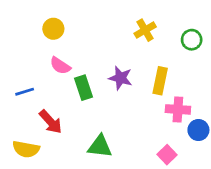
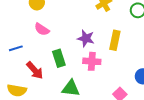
green rectangle: (83, 88) -> (59, 58), moved
pink cross: (178, 109) -> (92, 61), moved

